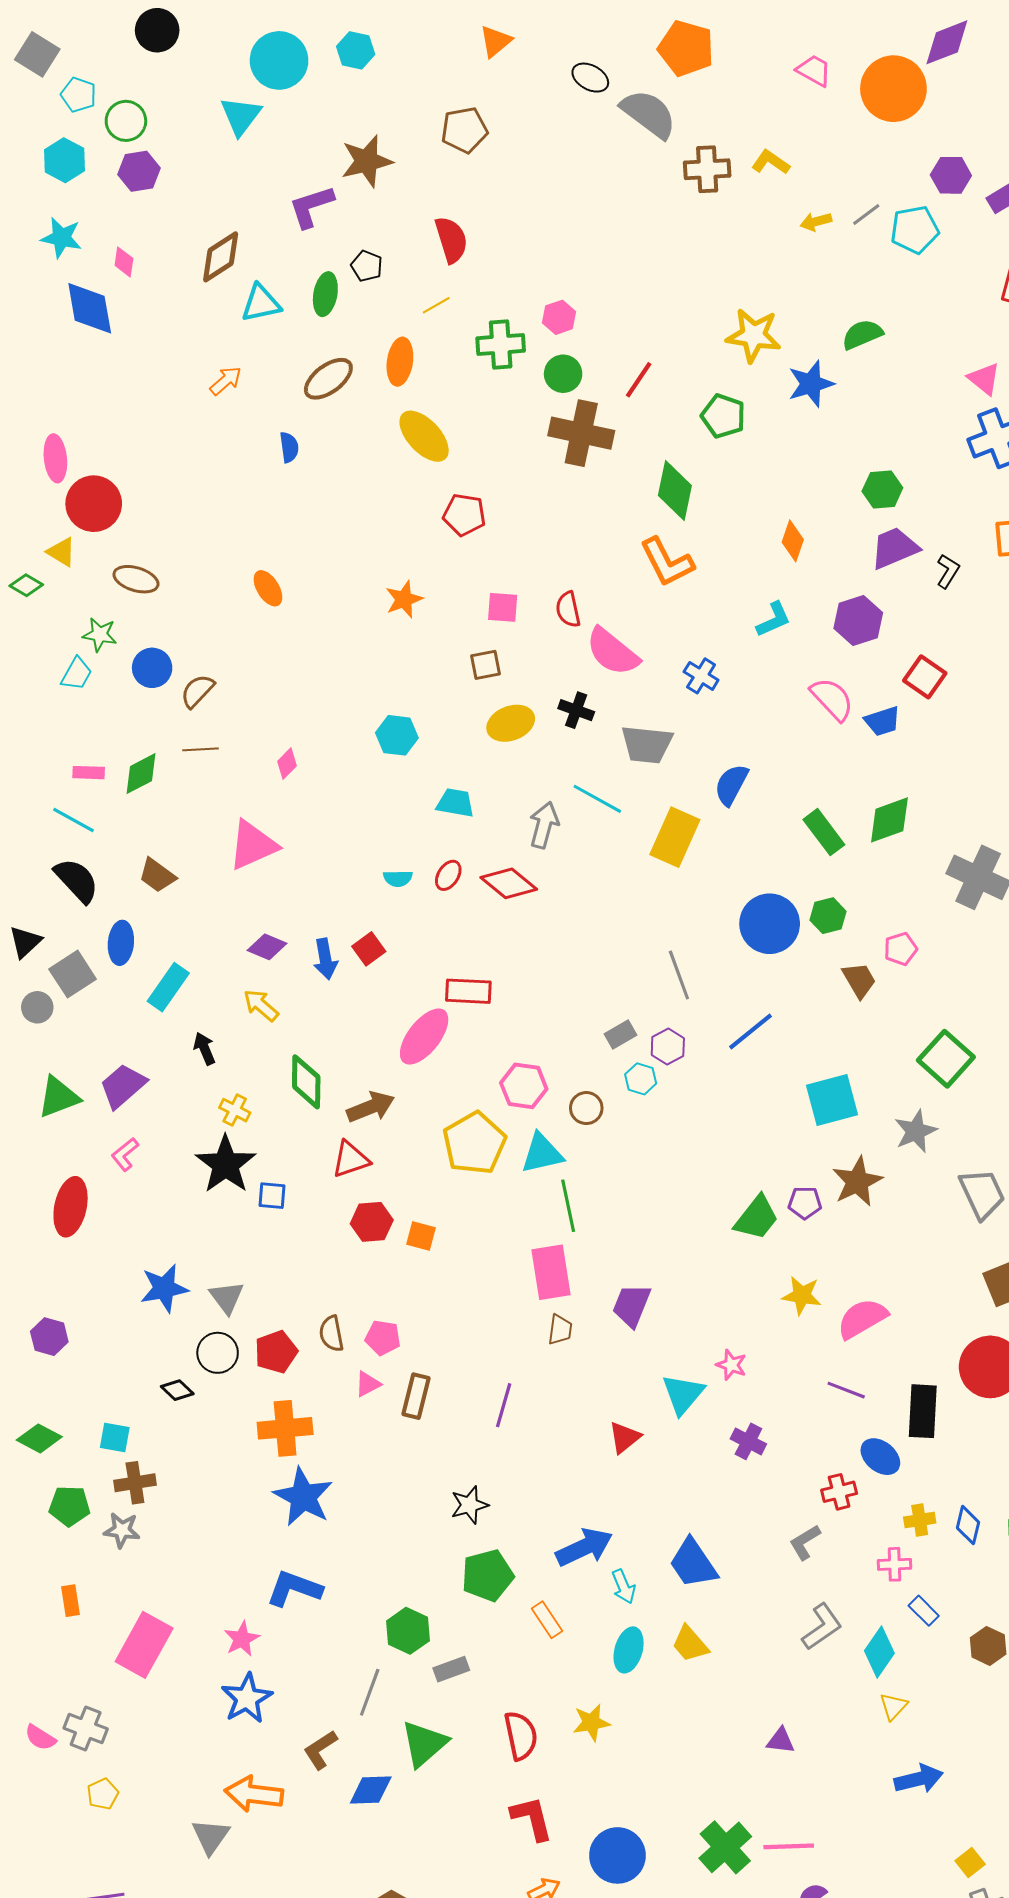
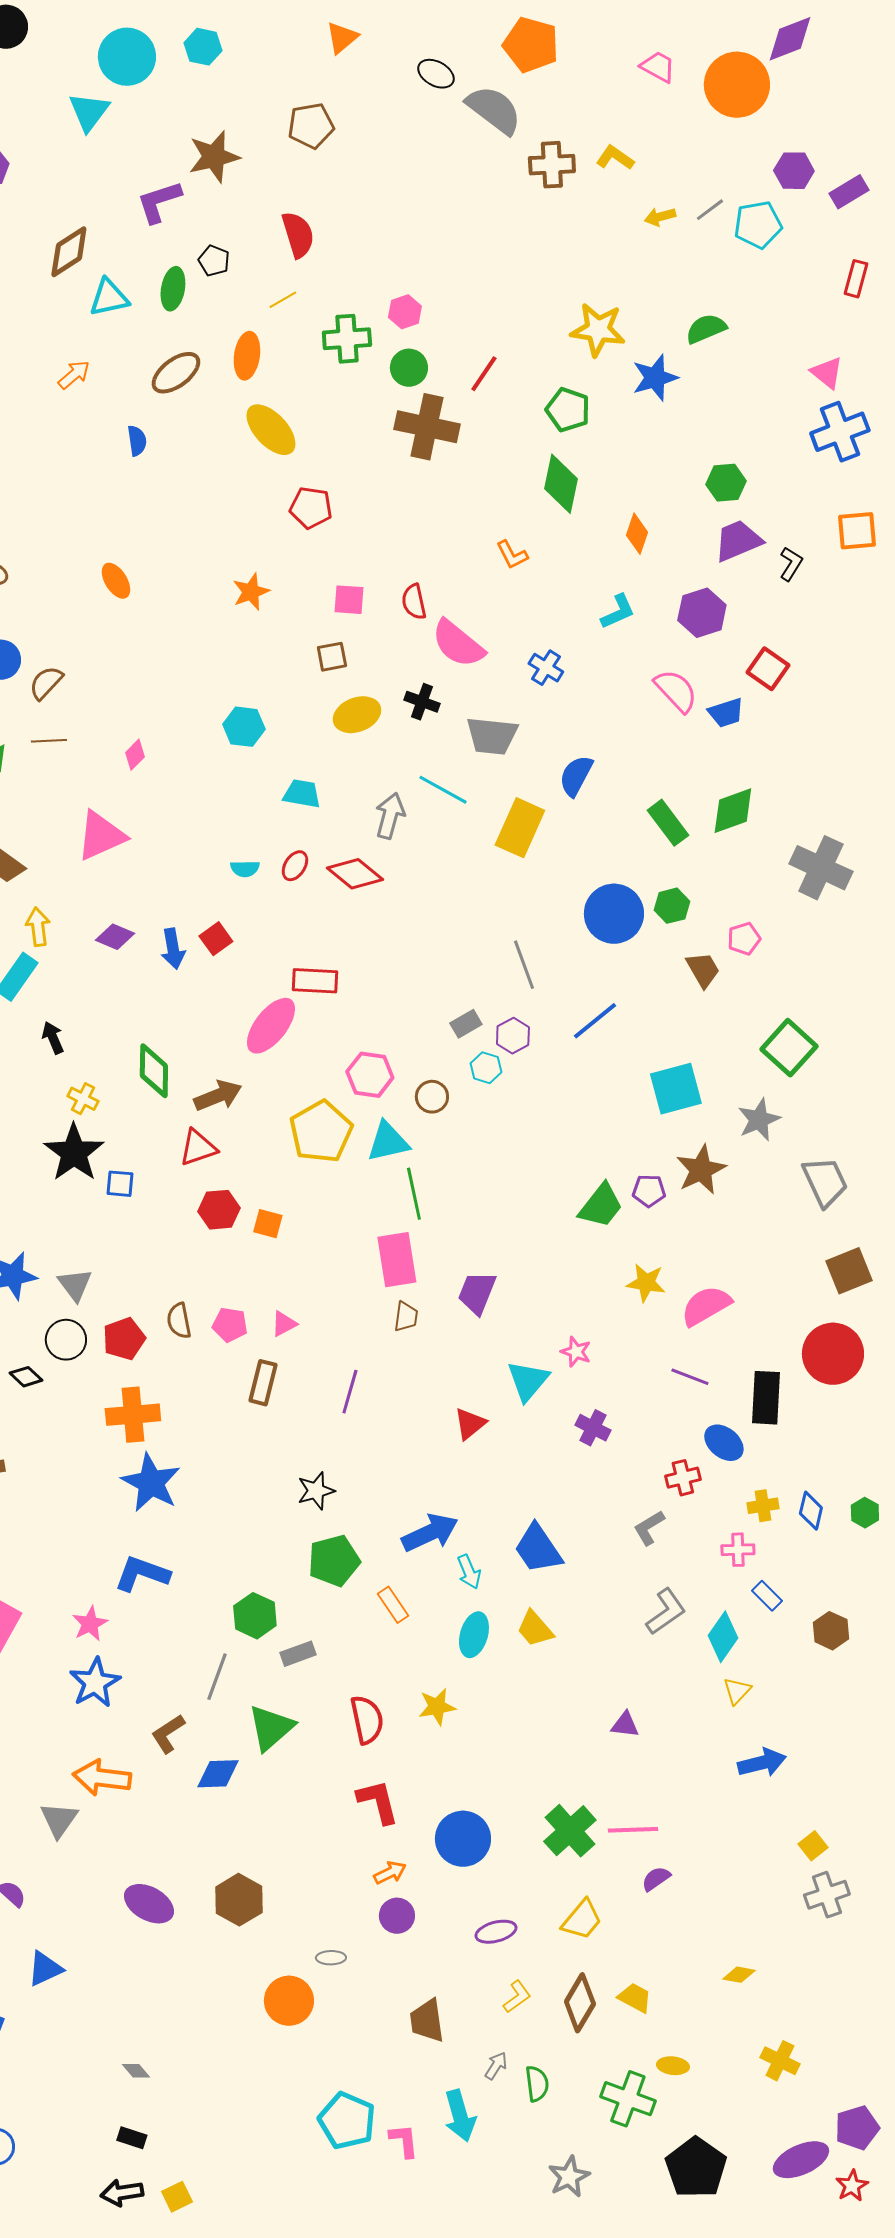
green diamond: (675, 491) -> (561, 484), moved
orange L-shape: (667, 562) -> (512, 555), size x0.6
yellow arrow: (261, 1005) -> (38, 927), moved, turned 42
pink triangle: (368, 1384) -> (284, 1324), moved

